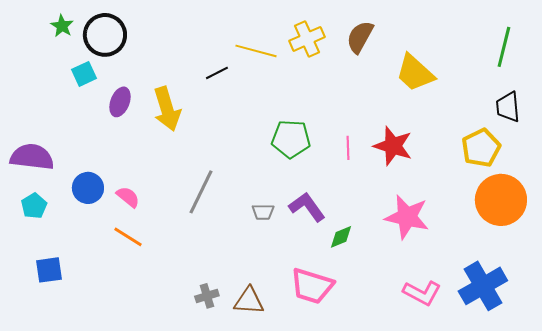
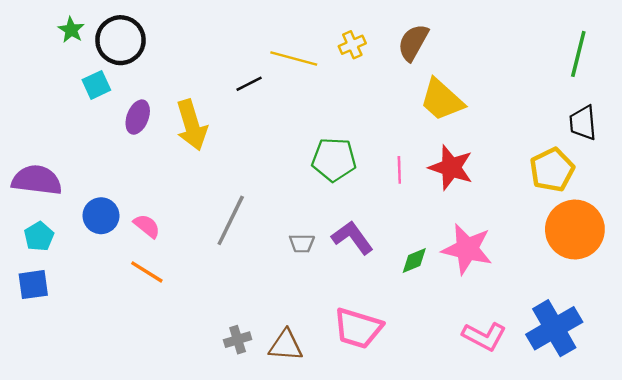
yellow cross: (307, 39) -> (352, 45), size x0.7
yellow trapezoid: (415, 73) -> (442, 100), moved
green diamond: (341, 237) -> (414, 260), moved
blue square: (49, 270) -> (33, 285), moved

